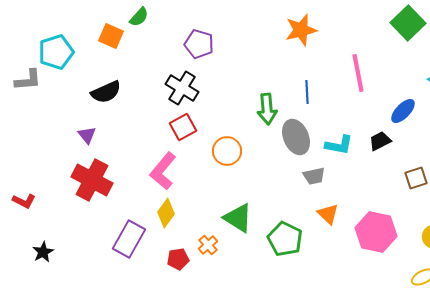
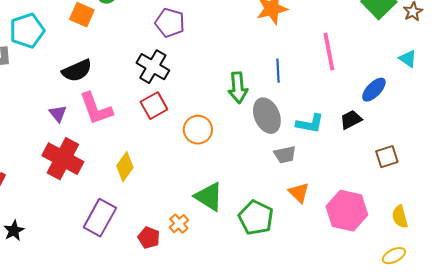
pink L-shape: (163, 171) -> (96, 109), moved, turned -60
yellow diamond: (166, 213) -> (125, 167), moved
red pentagon: (178, 259) -> (149, 238), turned 30

